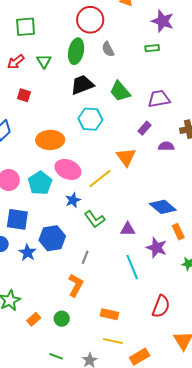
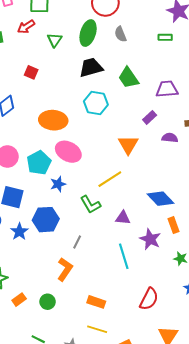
red arrow: (16, 62) -> (26, 27), moved
yellow line: (100, 179) -> (110, 179), moved
blue star: (73, 200) -> (58, 184), moved

